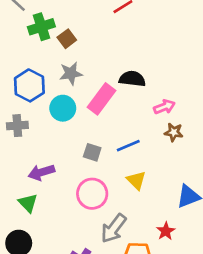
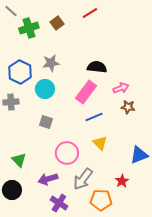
brown square: (67, 39) -> (57, 23), moved
pink rectangle: (102, 99) -> (86, 92), moved
gray square: (92, 152) -> (46, 122), moved
purple arrow: (41, 172) -> (48, 179), moved

